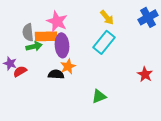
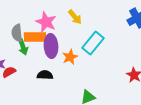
yellow arrow: (107, 17) -> (75, 17), moved
green arrow: (34, 46) -> (23, 47), turned 84
orange star: (68, 66) -> (70, 57), moved

